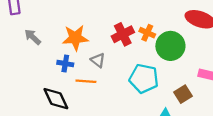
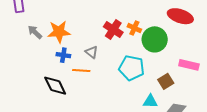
red cross: (123, 34) -> (113, 30), turned -30
orange star: (75, 38) -> (59, 32), moved

